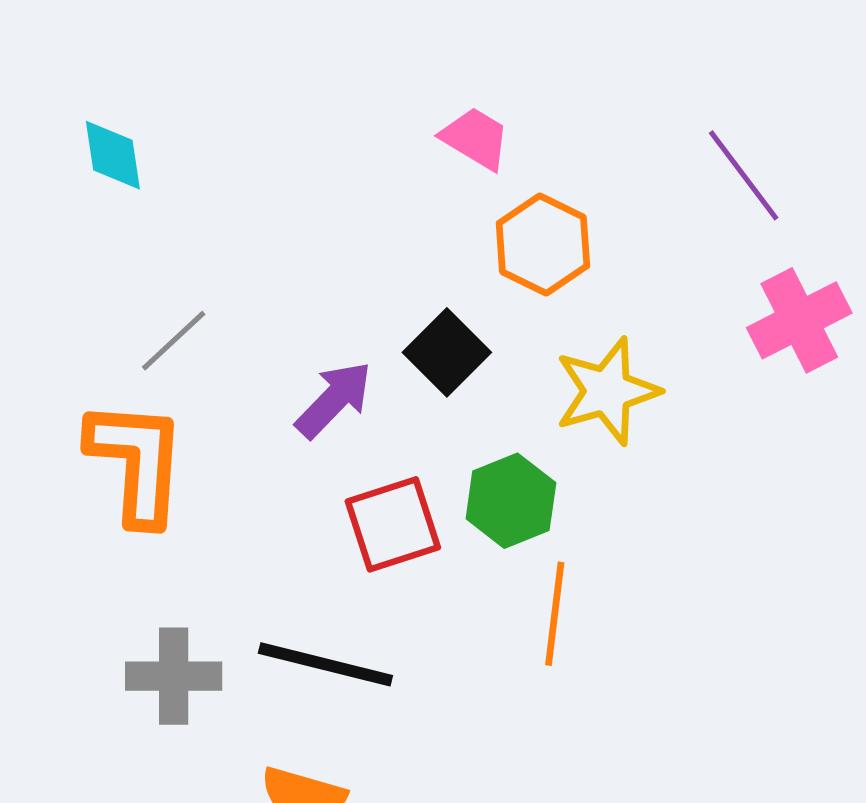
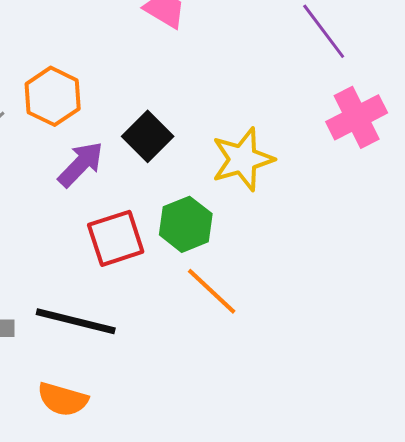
orange hexagon: (543, 244) -> (53, 96), moved
orange line: (555, 614) -> (212, 291), turned -54

